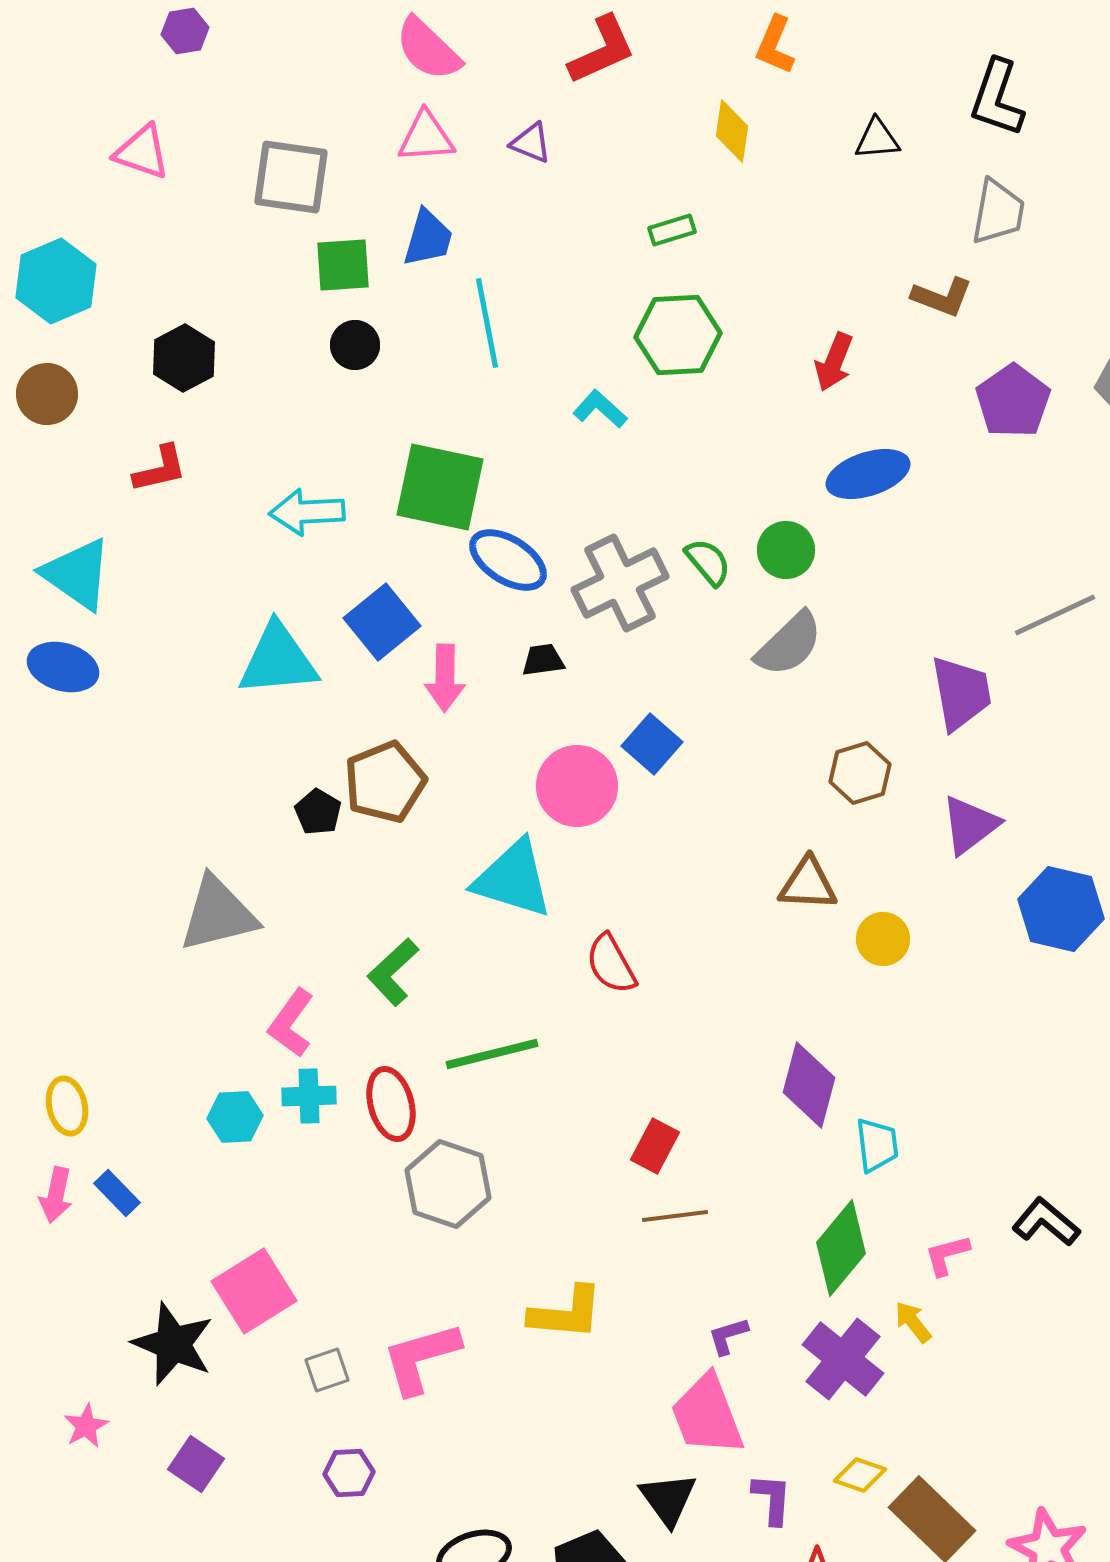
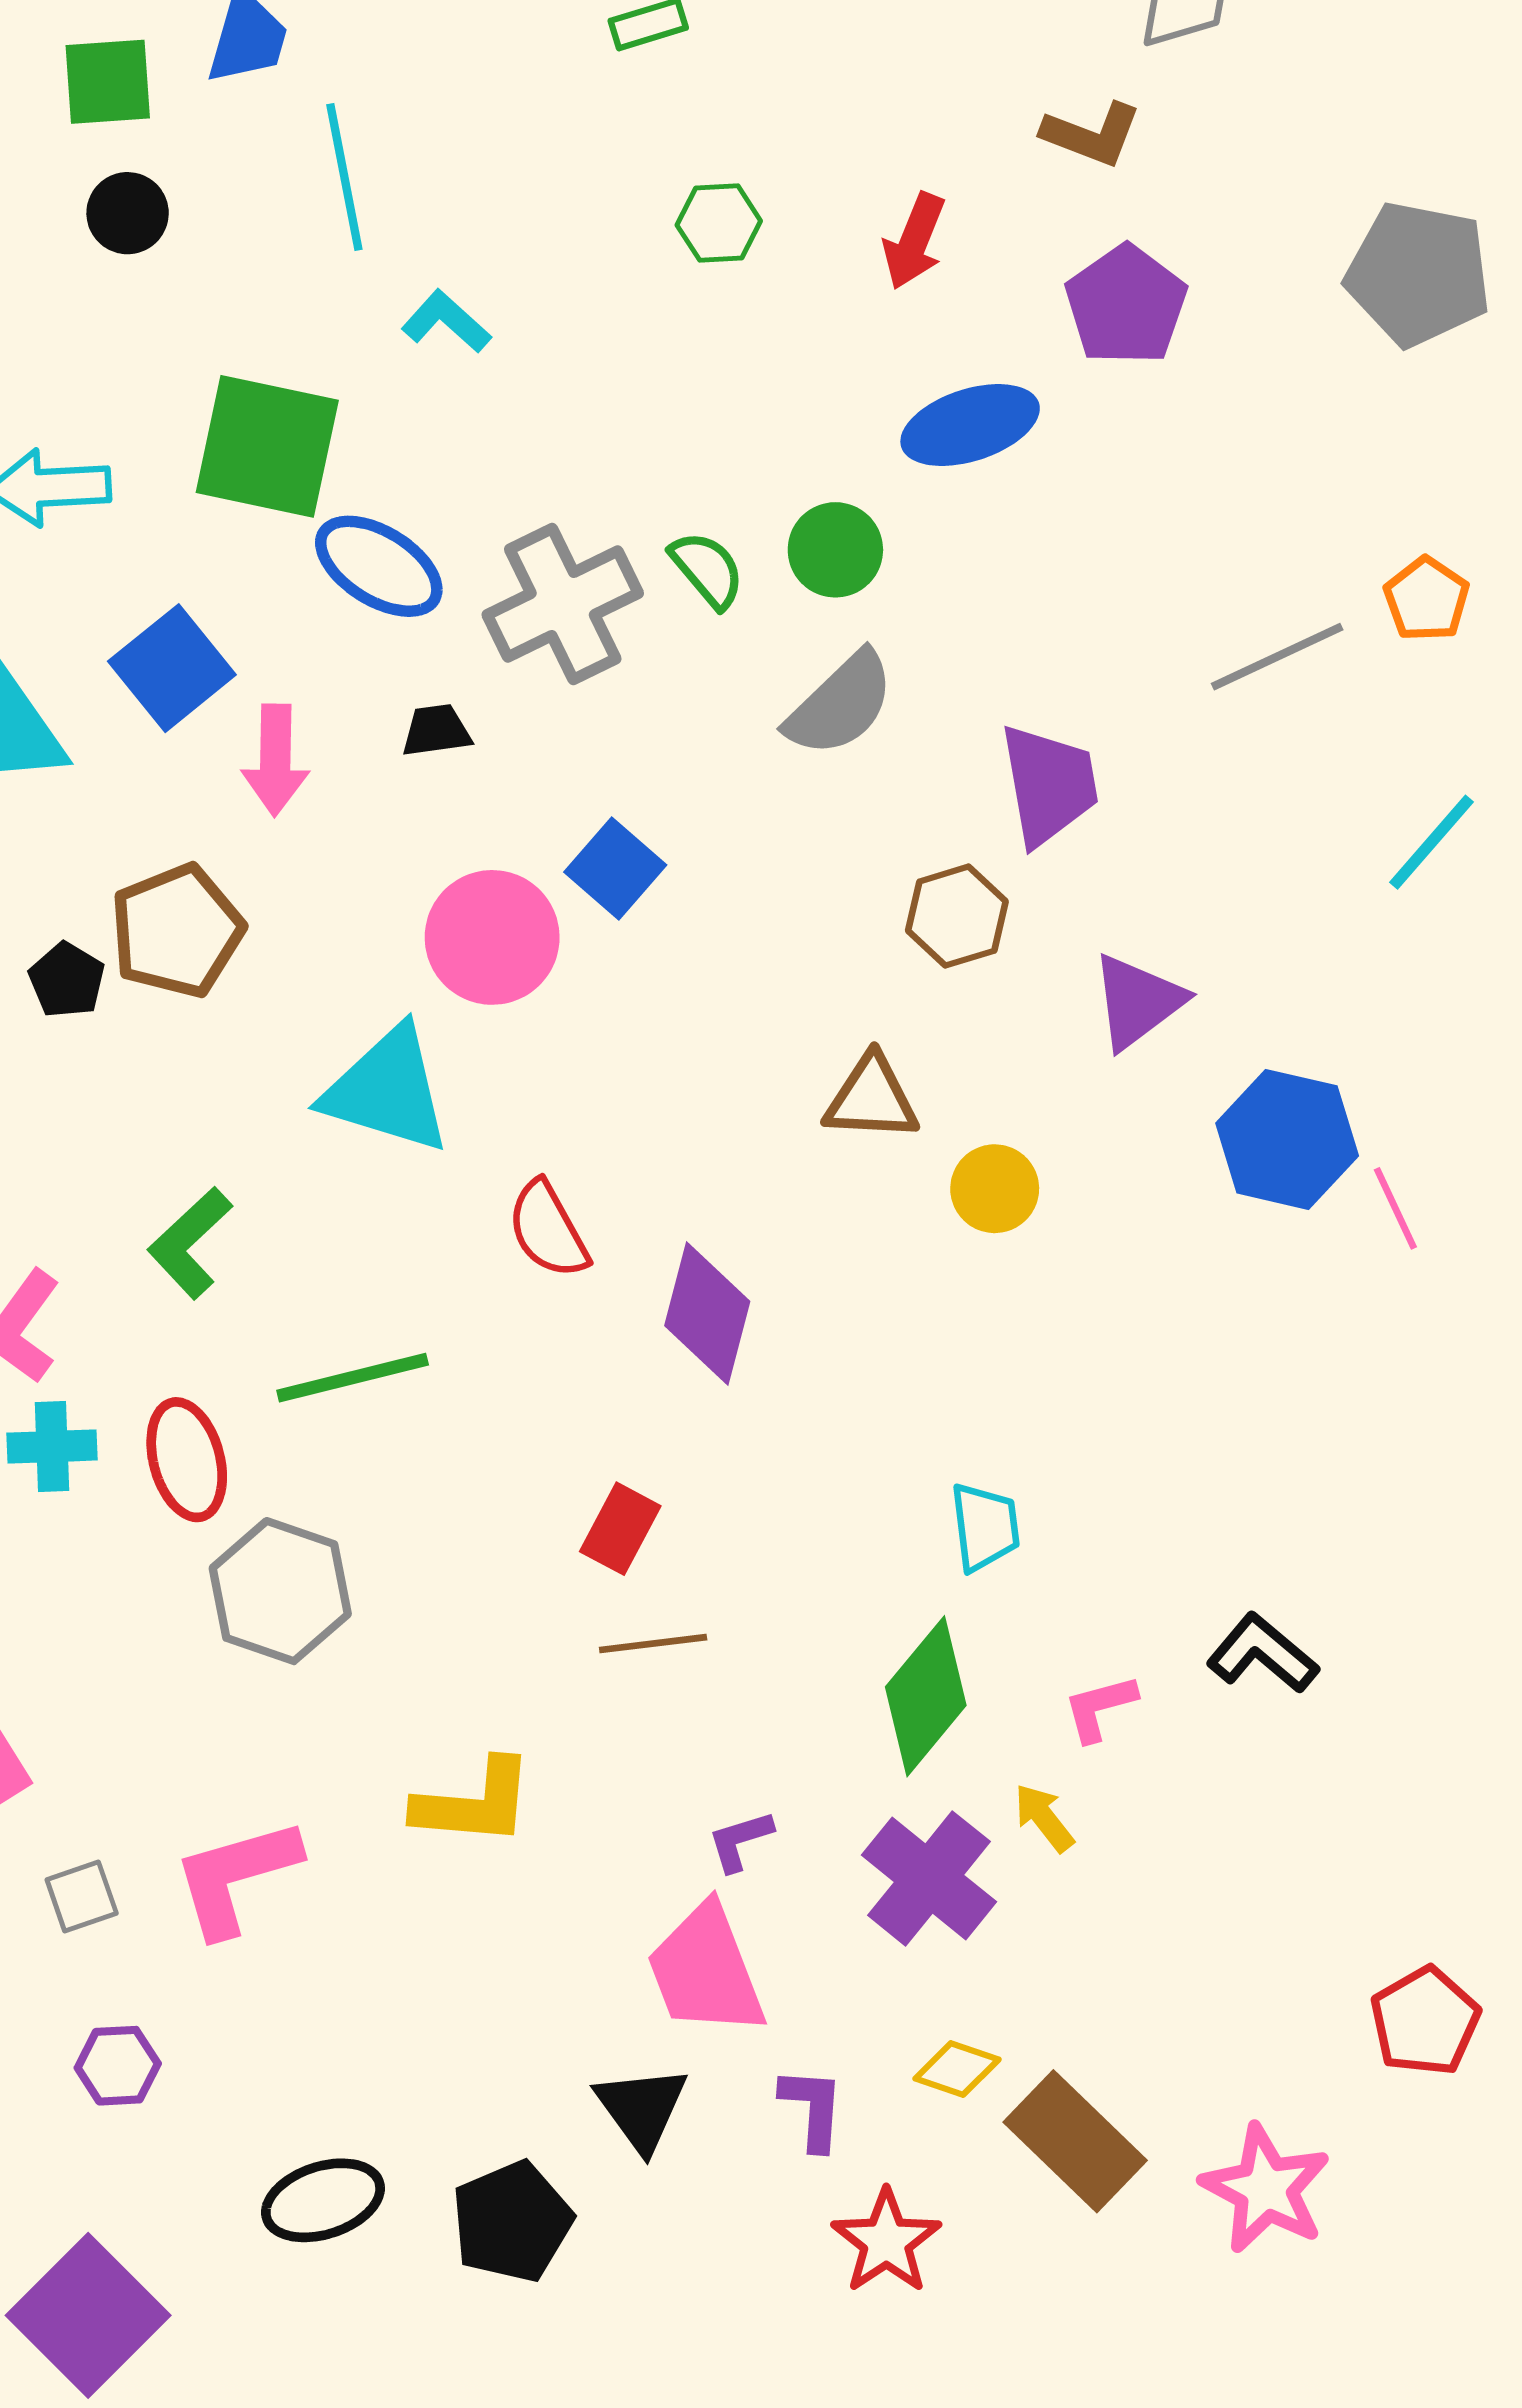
green hexagon: (678, 335) -> (719, 223), moved, size x0.6
purple pentagon: (1013, 401) -> (1126, 305), moved
cyan L-shape: (600, 409) -> (446, 322), moved
purple trapezoid: (961, 693) -> (1049, 785), moved
purple diamond: (809, 1085) -> (707, 1314), moved

